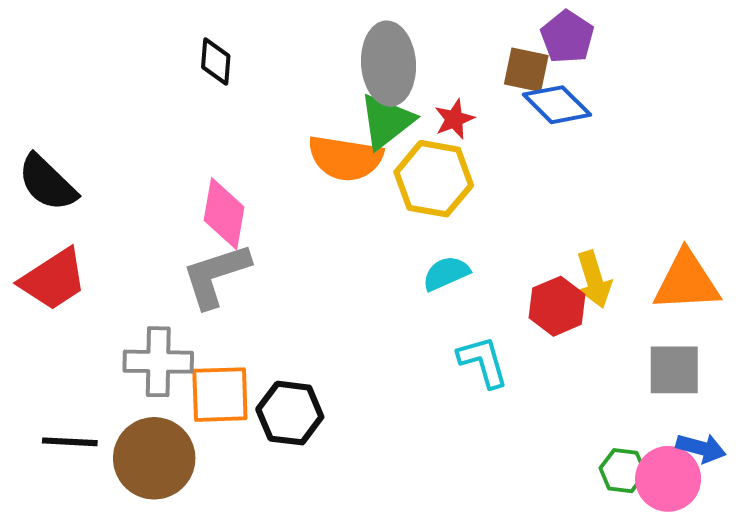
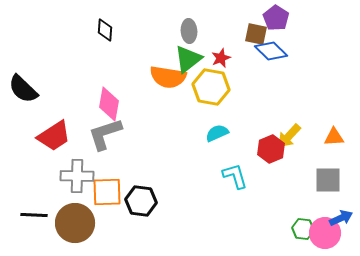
gray ellipse: (389, 64) -> (189, 31), size x0.6
red trapezoid: (53, 279) -> (54, 136), moved
yellow arrow: (594, 279) -> (289, 136), turned 60
orange triangle: (687, 282) -> (334, 137), size x0.6
blue arrow: (701, 448) -> (341, 218), turned -40

